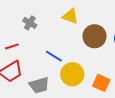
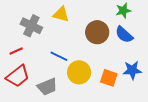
yellow triangle: (70, 16) -> (61, 14), moved
gray cross: (30, 23) -> (31, 26), size x1.5

